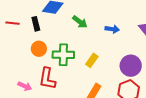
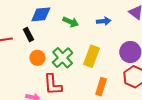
green cross: (63, 55) -> (63, 58), turned -30
yellow rectangle: (92, 60) -> (92, 56), size x1.5

